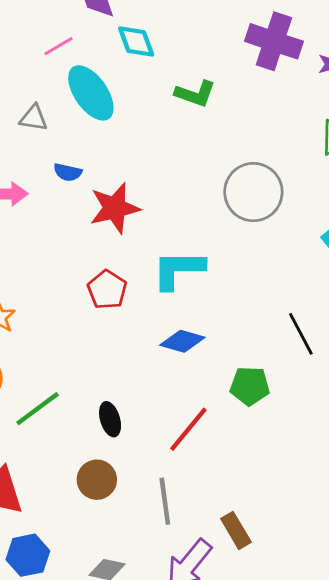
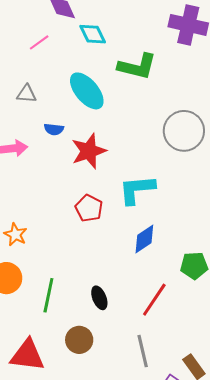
cyan ellipse: (91, 93) -> (87, 91), moved
green L-shape: (195, 94) -> (137, 66), size x1.4
blue diamond: (182, 341) -> (144, 239), turned -44
green line: (38, 409) -> (48, 295), turned -36
brown circle: (97, 480) -> (79, 340), moved

